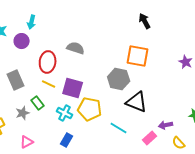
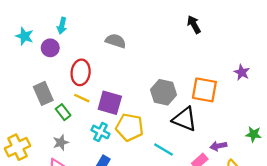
gray semicircle: (76, 48) -> (116, 41), moved
orange square: (138, 56) -> (204, 90), moved
green rectangle: (38, 103) -> (63, 112), moved
gray star: (23, 113) -> (61, 142), moved

